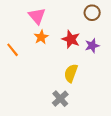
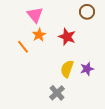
purple star: (92, 46) -> (87, 69), moved
orange line: (13, 50) -> (23, 47), moved

